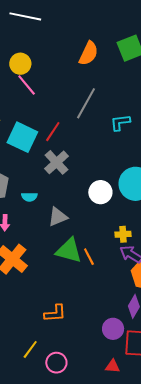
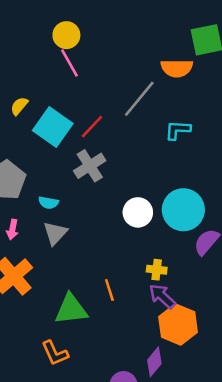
orange semicircle: (89, 53) -> (177, 68), moved, turned 55
gray triangle: (58, 217) -> (55, 233), moved, turned -35
green triangle: (69, 251) -> (71, 309), moved, turned -32
orange L-shape: (55, 313) -> (55, 353), turned 60

